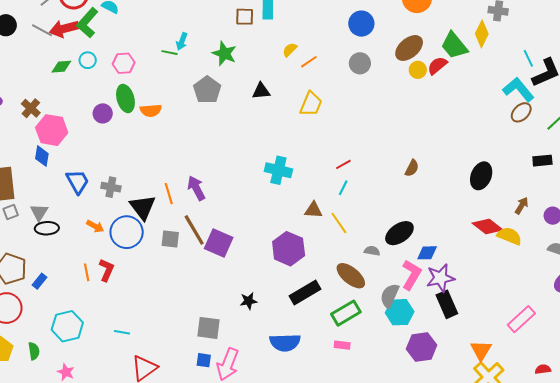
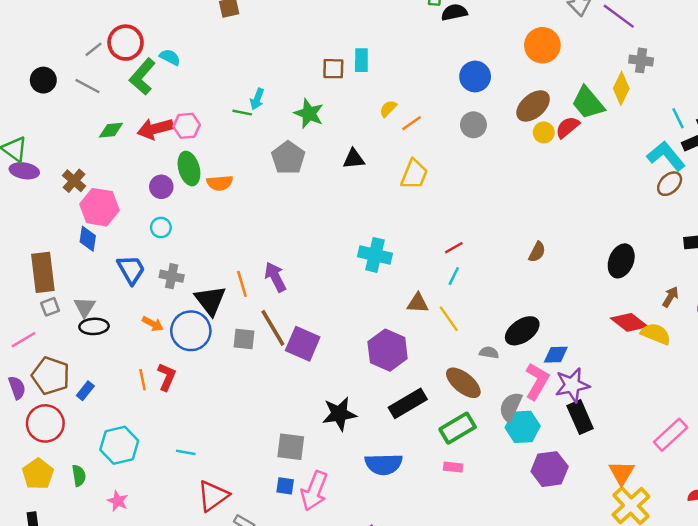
red arrow: (64, 29) -> (155, 129), moved
cyan circle: (88, 60) -> (161, 228), moved
black star: (249, 301) -> (339, 414), size x1.6

